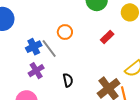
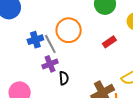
orange circle: (65, 32) -> (69, 30), size x1.6
purple cross: (36, 71) -> (50, 64), moved

